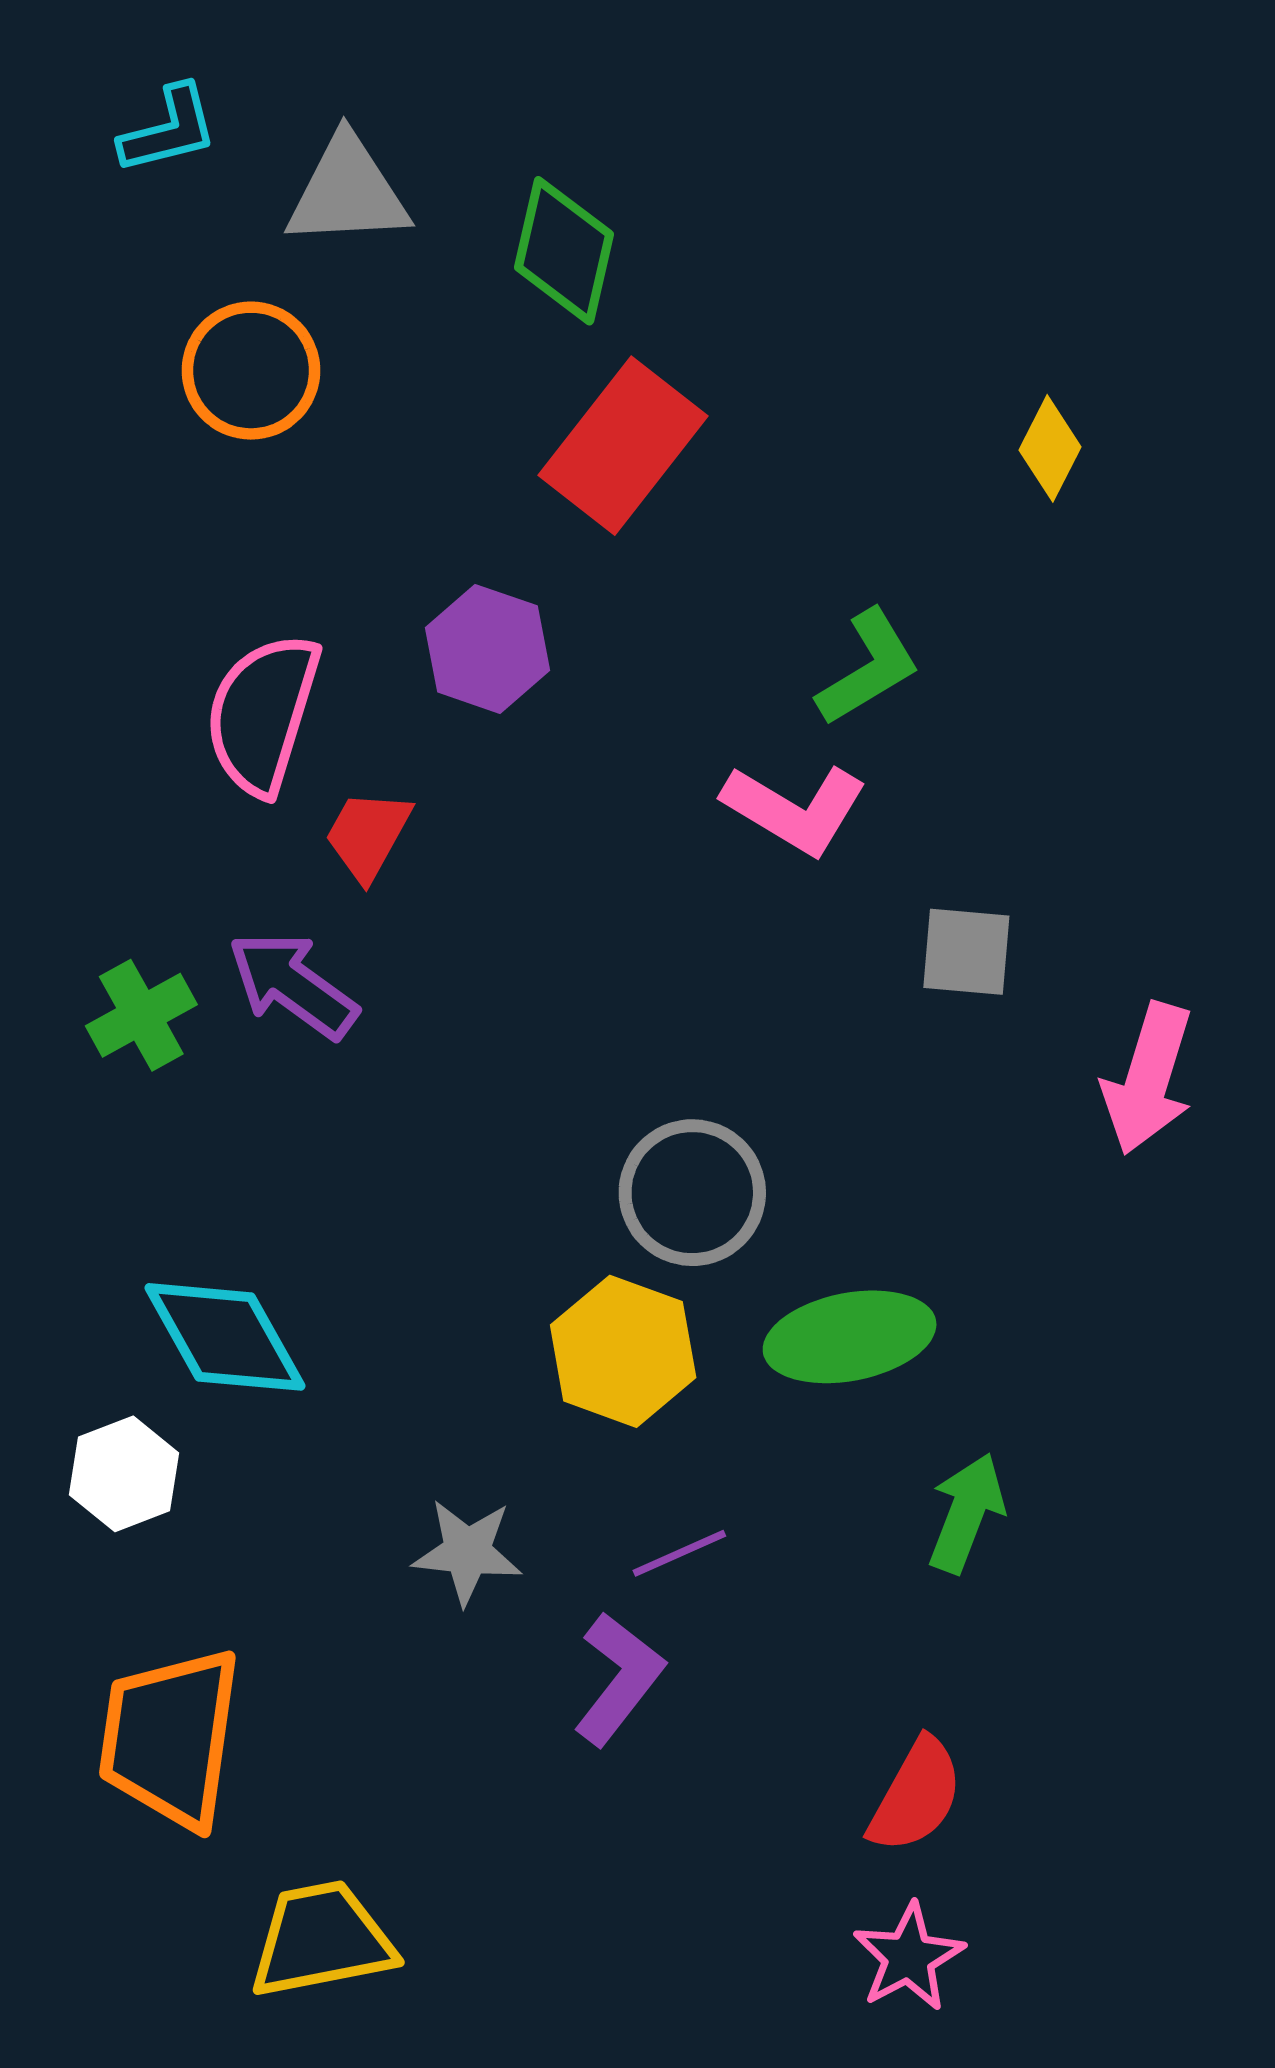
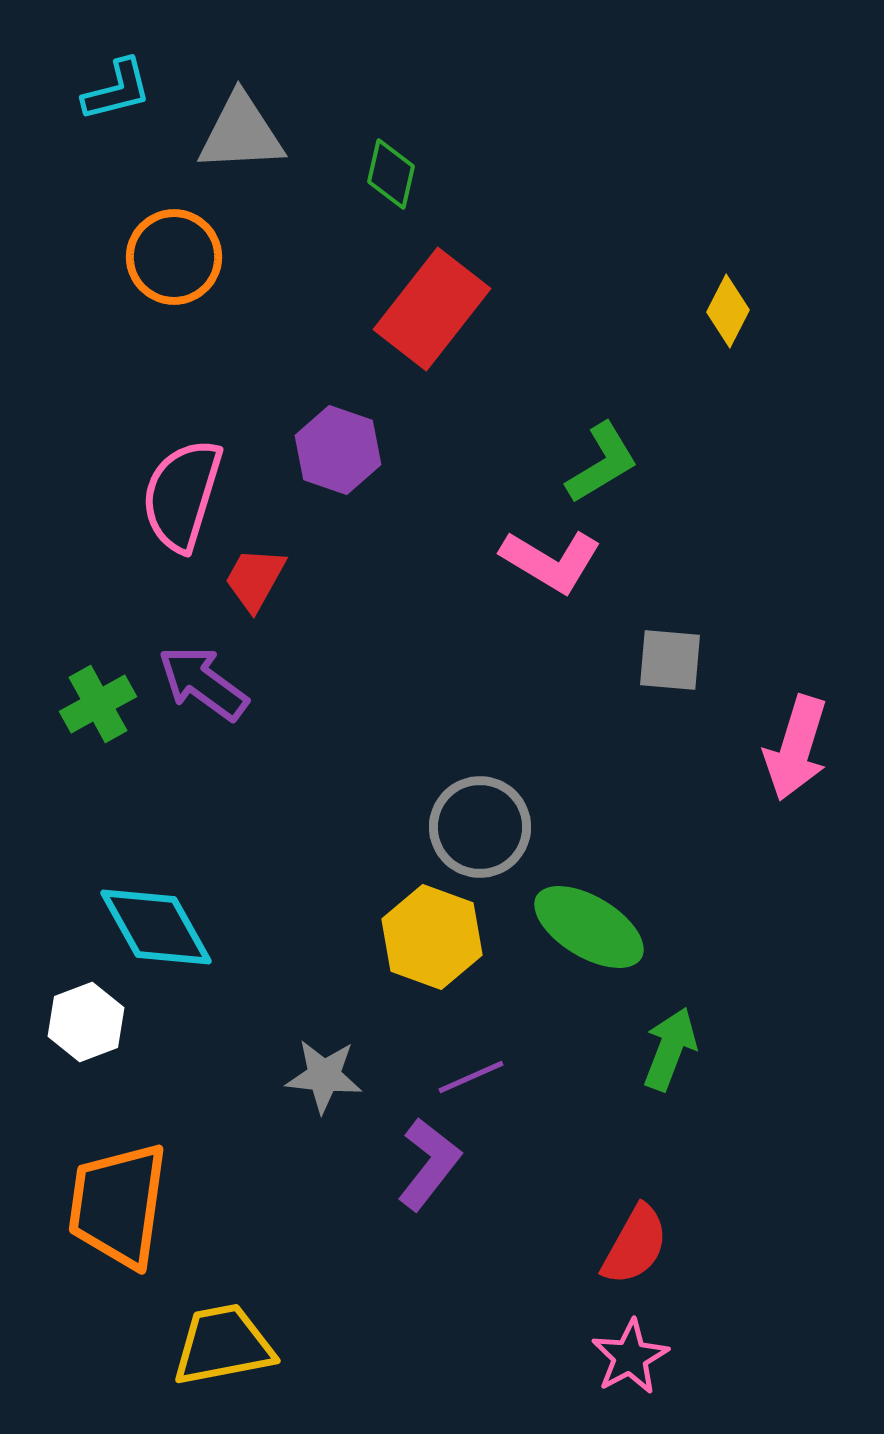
green diamond: (564, 251) -> (391, 174), size x0.7
green ellipse: (850, 1337) -> (589, 927), turned 42

